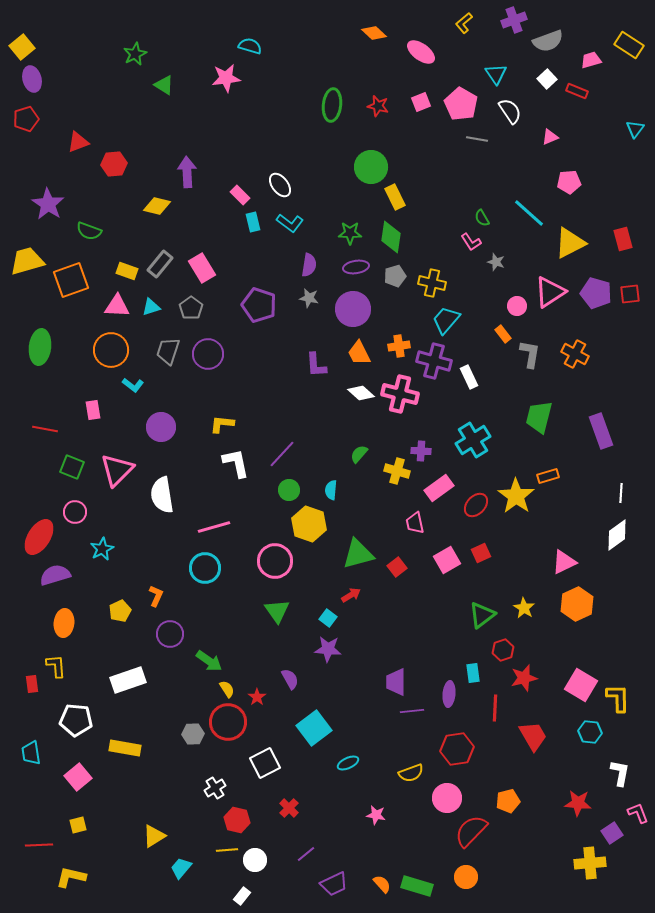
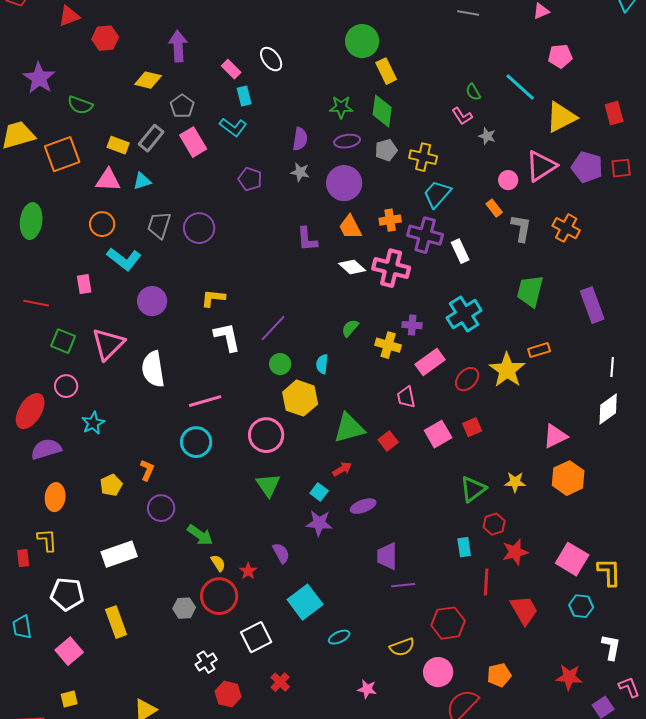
cyan L-shape: (290, 223) -> (233, 127), moved
purple pentagon: (259, 305) -> (250, 179), size x0.7
gray pentagon: (191, 308) -> (182, 106), moved
orange circle: (111, 350) -> (102, 224), size x0.7
cyan L-shape: (133, 385) -> (124, 259), size x1.6
yellow star: (524, 608) -> (515, 482), turned -30
purple ellipse: (449, 694) -> (363, 506), moved, turned 65
yellow rectangle: (125, 748) -> (116, 622), turned 60

